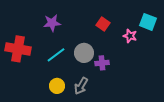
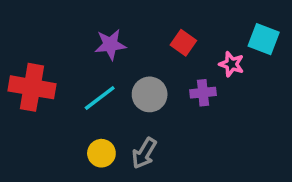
purple star: (52, 23) -> (110, 45), moved
purple cross: (102, 63) -> (203, 93), moved

